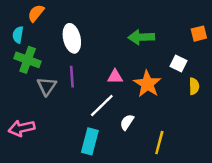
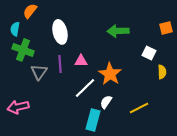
pink triangle: (115, 77) -> (81, 61), moved
orange star: (147, 84) -> (110, 74), moved
cyan rectangle: (90, 141) -> (93, 120), moved
yellow line: (159, 143) -> (139, 108), moved, turned 48

